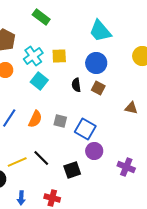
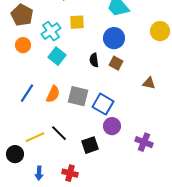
yellow square: (59, 56) -> (77, 22), moved
gray square: (60, 121) -> (78, 96), size x1.5

